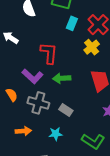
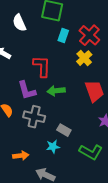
purple L-shape: (32, 76) -> (27, 90), turned 35
gray rectangle: (66, 110) -> (64, 130), moved
orange arrow: (23, 131) -> (21, 156), moved

